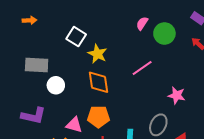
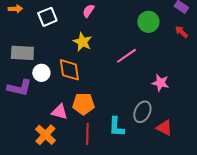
pink semicircle: (142, 23) -> (88, 11), moved
white square: (76, 37) -> (47, 17), moved, turned 36
orange diamond: (98, 82) -> (69, 70), moved
purple L-shape: (33, 116) -> (19, 88), moved

